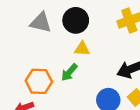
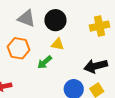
orange hexagon: (39, 81) -> (19, 48), moved

